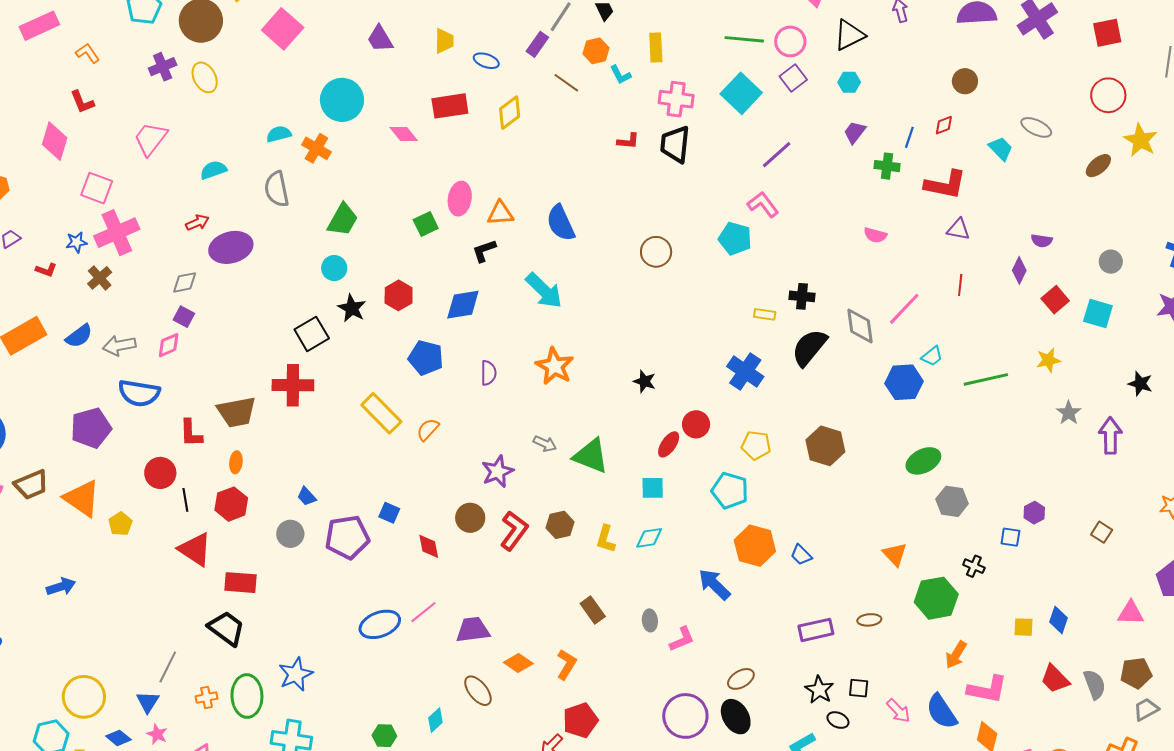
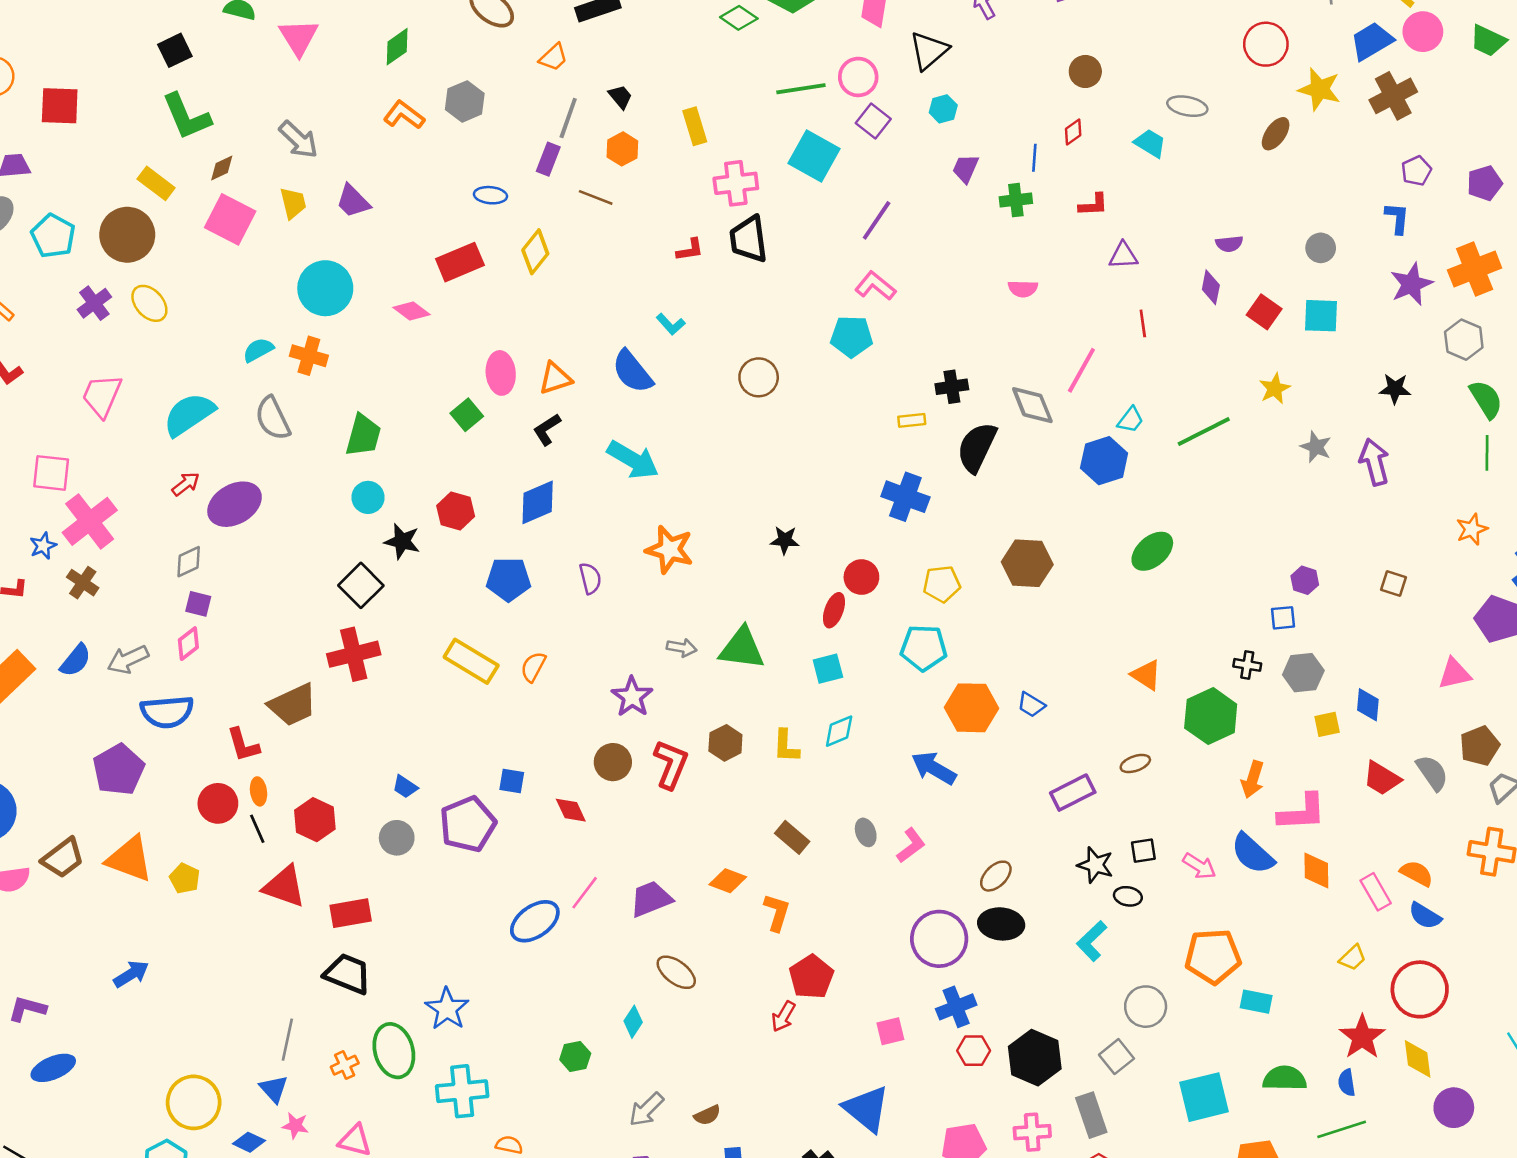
yellow trapezoid: (444, 41) -> (293, 203), moved
cyan L-shape: (621, 75) -> (671, 324), moved
cyan semicircle: (213, 170) -> (189, 414), size x1.6
red L-shape: (945, 185) -> (1093, 205), size x0.6
orange ellipse: (236, 462) -> (259, 791), moved
gray hexagon: (952, 501) -> (1303, 673), moved
orange diamond: (518, 663) -> (728, 881), moved
black ellipse: (736, 717) -> (1001, 924), turned -40

